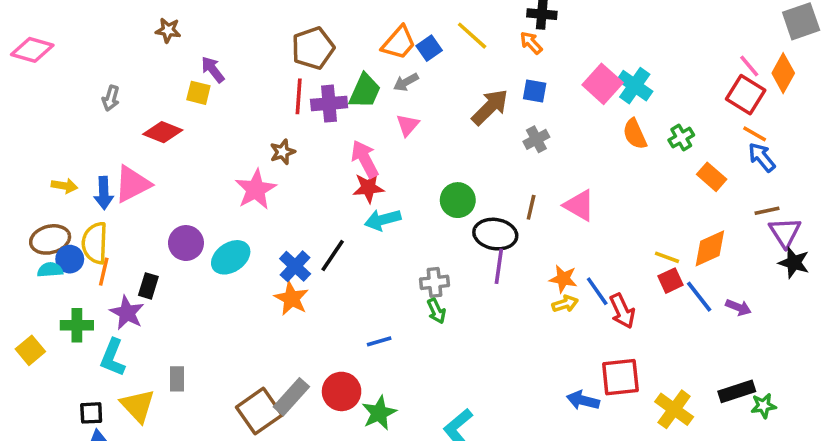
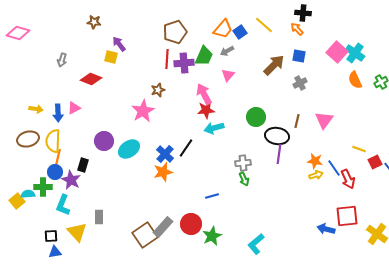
pink triangle: (132, 184) -> (74, 108), size x0.6
pink triangle: (579, 205) -> (324, 120), turned 36
yellow line: (667, 257) -> (359, 149), moved
blue circle: (70, 259) -> (55, 172), moved
cyan semicircle: (50, 270) -> (28, 194), moved
orange star: (291, 298) -> (163, 172), turned 30

